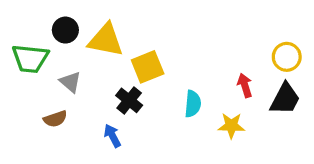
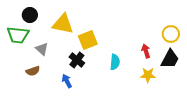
black circle: (65, 30) -> (30, 15), moved
yellow star: (231, 126) -> (148, 75), moved

